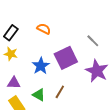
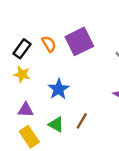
orange semicircle: (44, 29) -> (49, 44), moved, turned 32
purple square: (66, 58) -> (79, 41), moved

